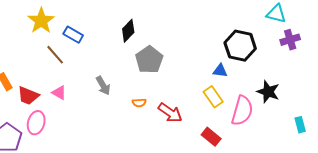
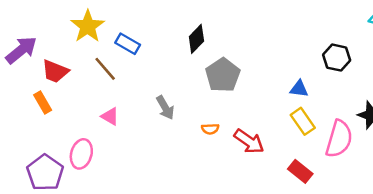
black hexagon: (240, 46) -> (337, 58), size x0.7
blue triangle: (220, 71) -> (299, 89), moved
red trapezoid: (28, 96) -> (55, 71), moved

